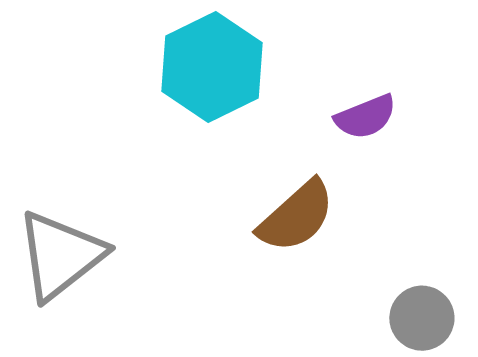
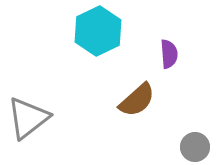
purple semicircle: (366, 117) -> (169, 54), turned -72

